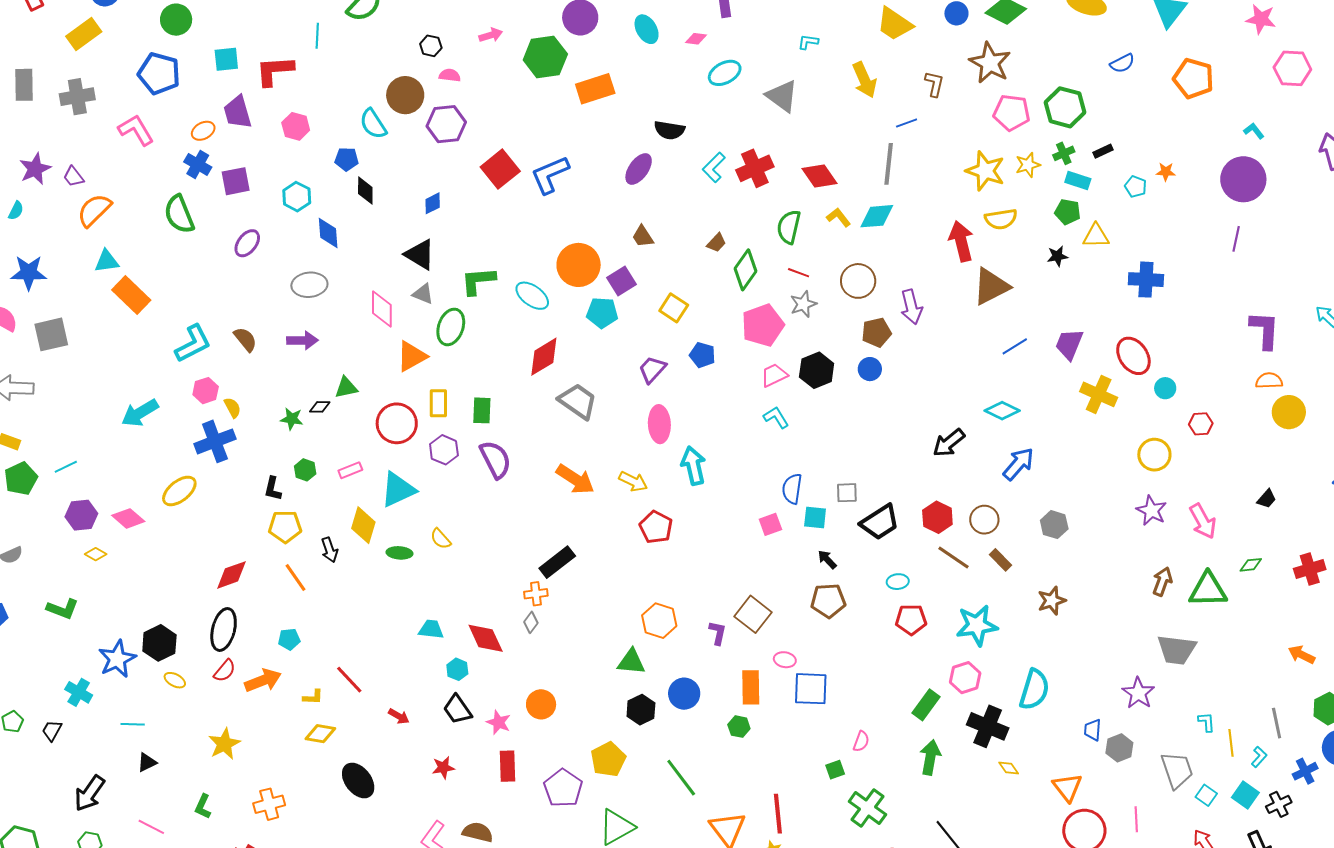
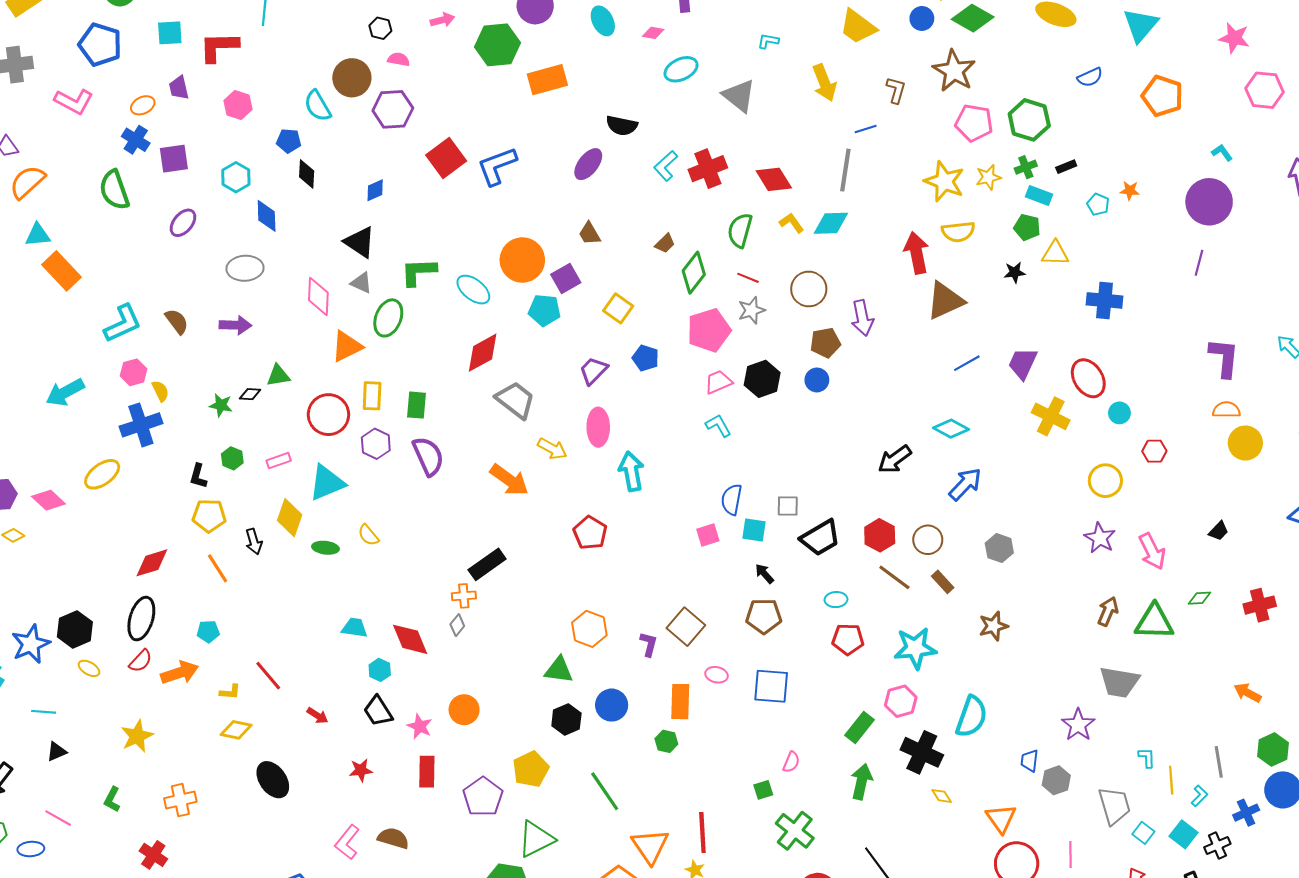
purple trapezoid: (238, 112) -> (179, 88), size x0.7
pink L-shape: (136, 130) -> (74, 101), turned 147
yellow arrow: (633, 481) -> (552, 449), moved
blue square: (811, 689) -> (771, 686), moved

